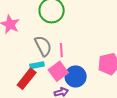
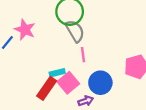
gray semicircle: (43, 46) -> (75, 31), moved
pink square: (58, 71) -> (68, 83), moved

